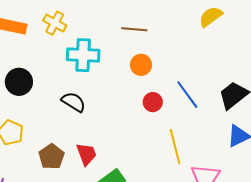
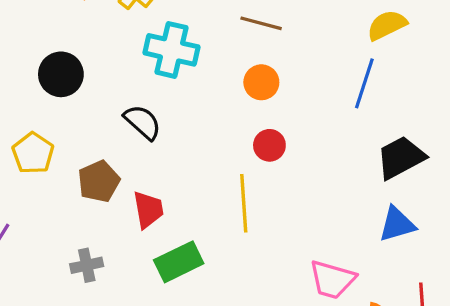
blue line: (187, 95) -> (364, 83), moved, turned 44
yellow line: (175, 147) -> (244, 203), moved
brown pentagon: (51, 157) -> (99, 181), moved

